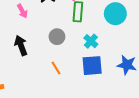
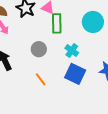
blue square: (92, 66) -> (75, 74), turned 35

